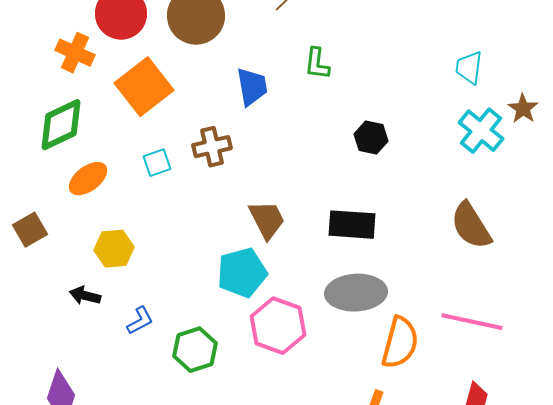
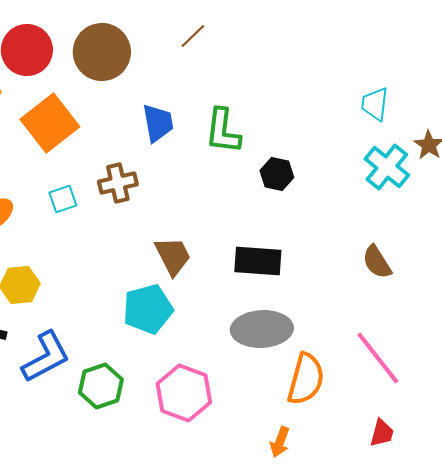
green L-shape: (317, 64) -> (223, 131), moved, size x1.4
brown semicircle: (471, 226) -> (377, 262), size x0.7
blue L-shape: (140, 321) -> (46, 357), size x1.8
pink line: (472, 322) -> (378, 358), turned 40
pink hexagon: (278, 326) -> (184, 393), moved

